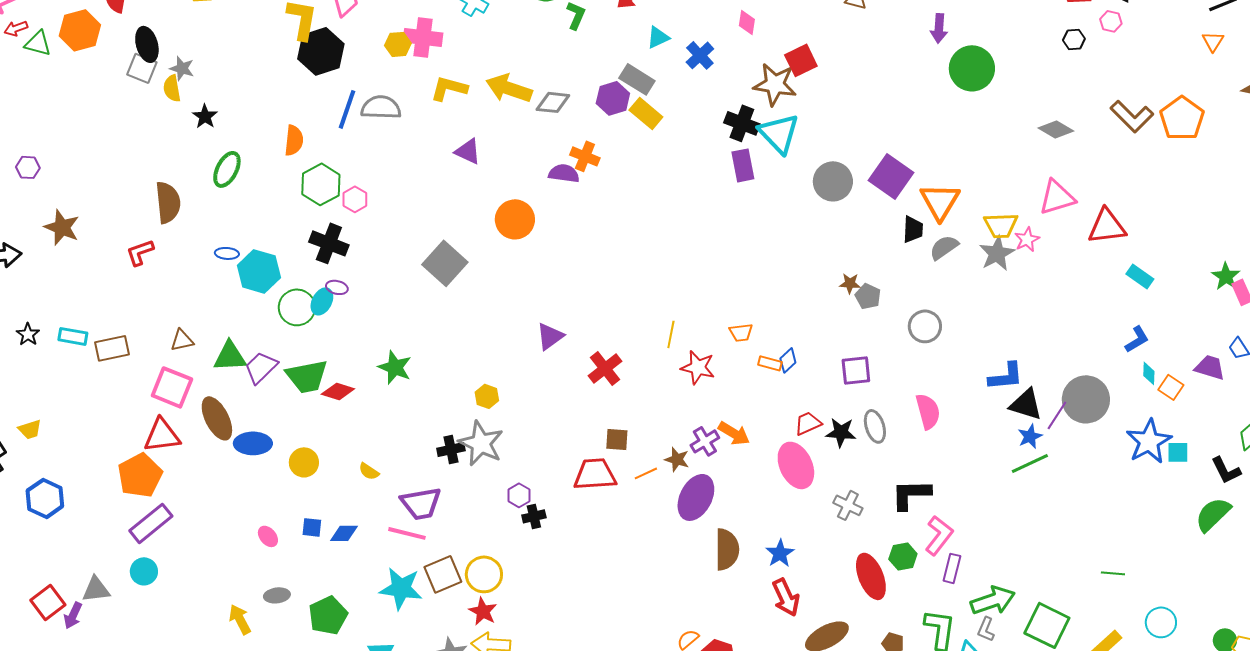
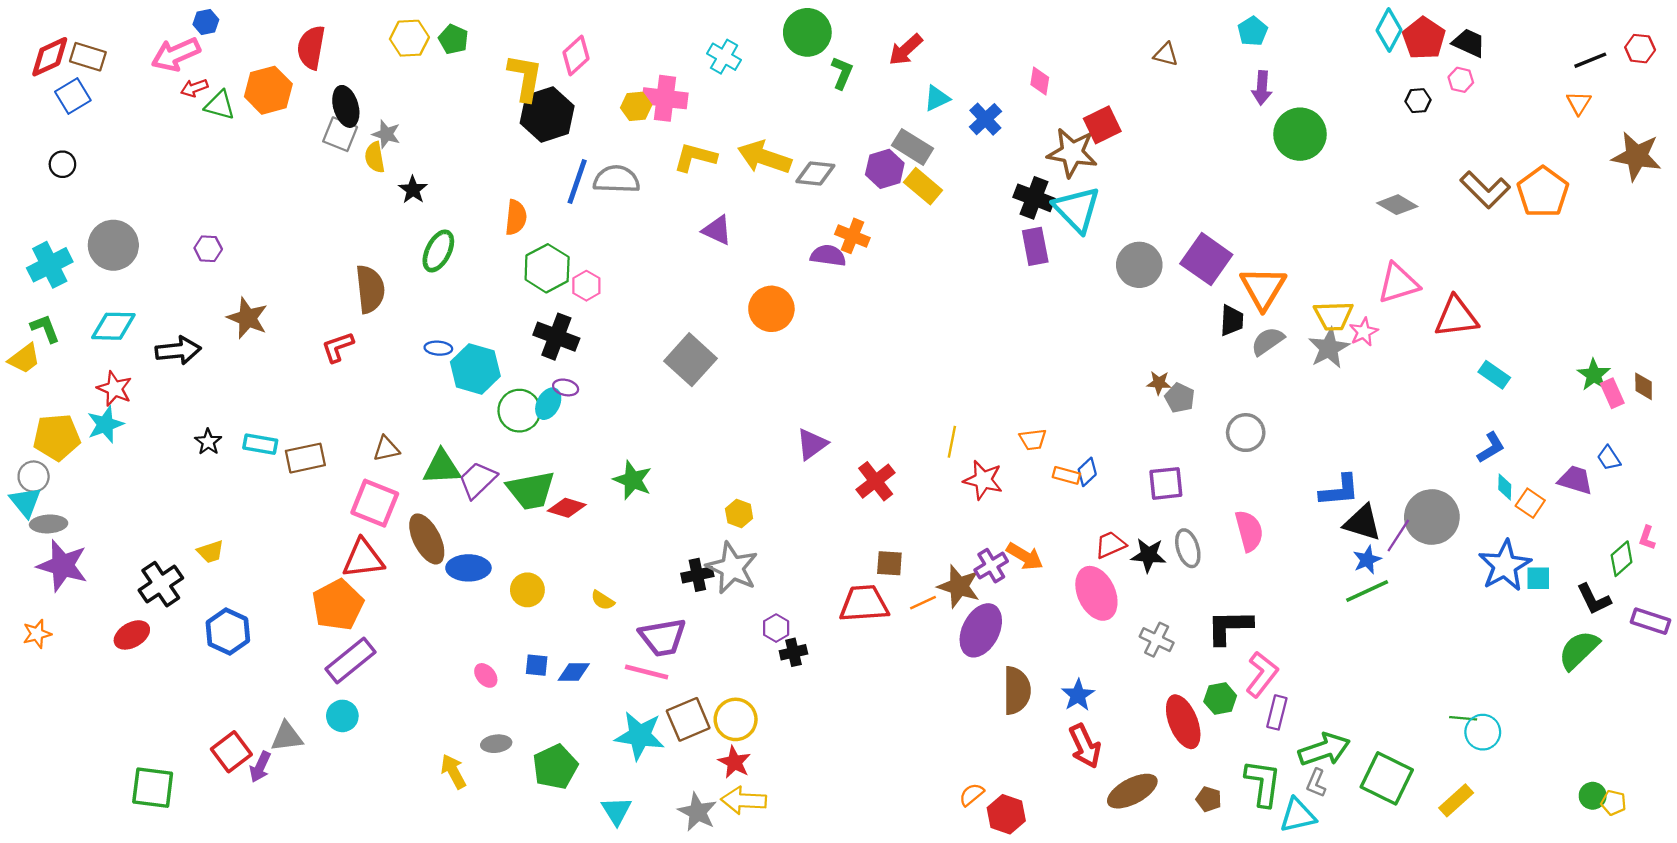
brown star: (677, 459) -> (959, 586), size x1.5
cyan circle: (1161, 622) -> (1483, 732), moved

